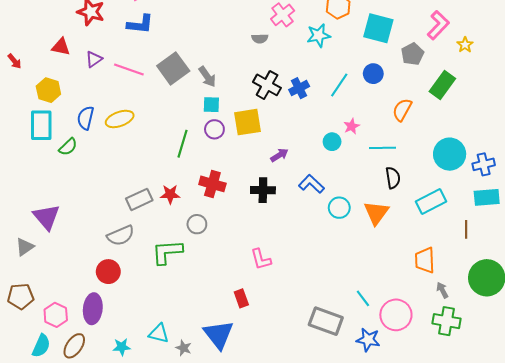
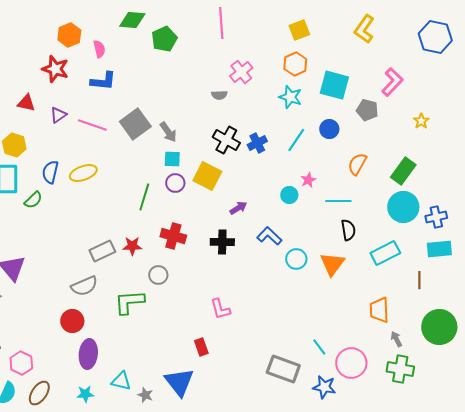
cyan star: (319, 35) -> (290, 97), moved, turned 30
yellow star: (465, 45) -> (421, 121), moved
gray pentagon: (412, 54) -> (367, 110), turned -30
green rectangle: (442, 85) -> (403, 171), moved
yellow square: (247, 122) -> (207, 176), turned 36
purple ellipse: (93, 309) -> (88, 354), moved

